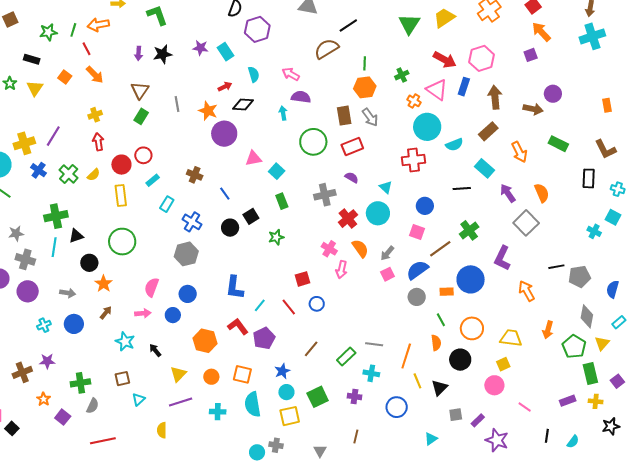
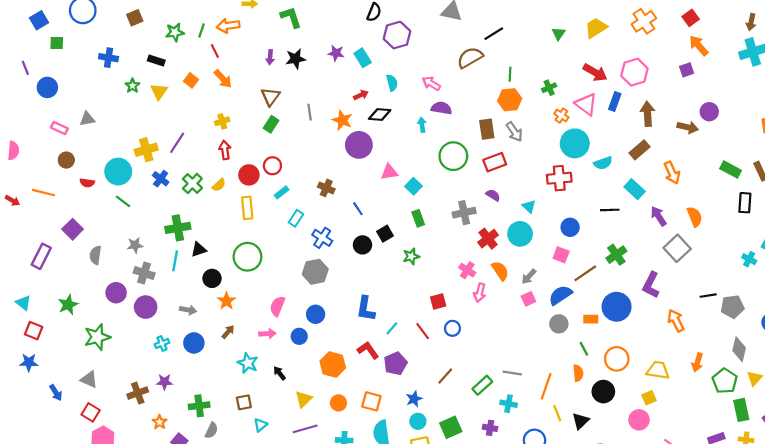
green triangle: (409, 24) -> (559, 34), size x0.6
green rectangle: (558, 144) -> (731, 169), moved

